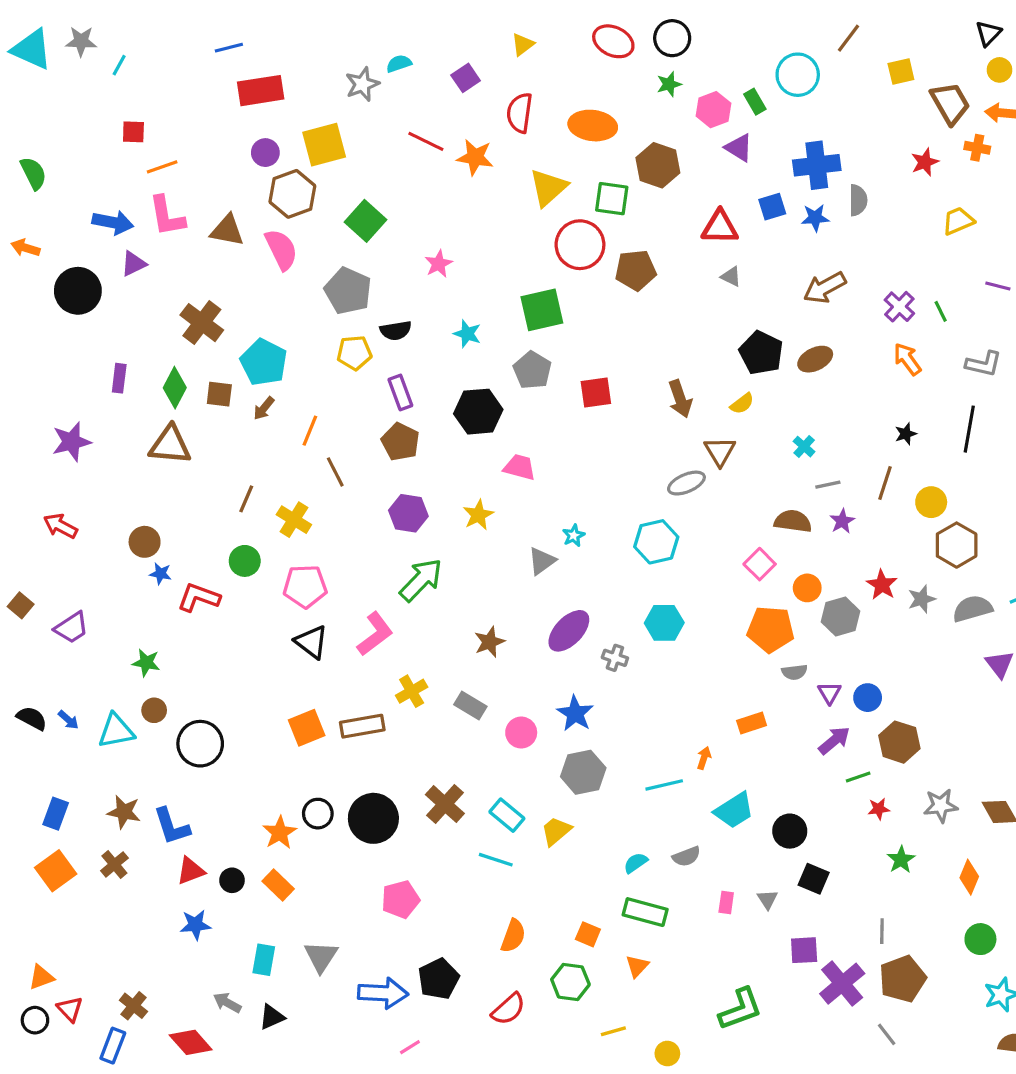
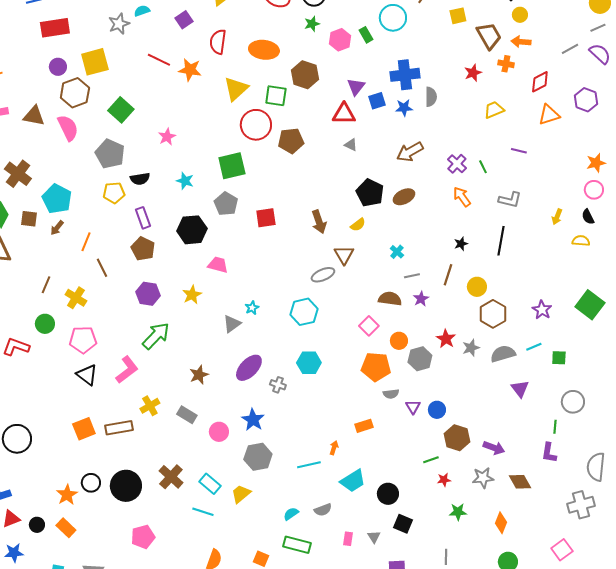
purple triangle: (739, 148) -> (356, 87), moved, turned 36
purple arrow: (834, 740) -> (494, 448), moved, turned 60
green star: (901, 860) -> (458, 512), turned 30

